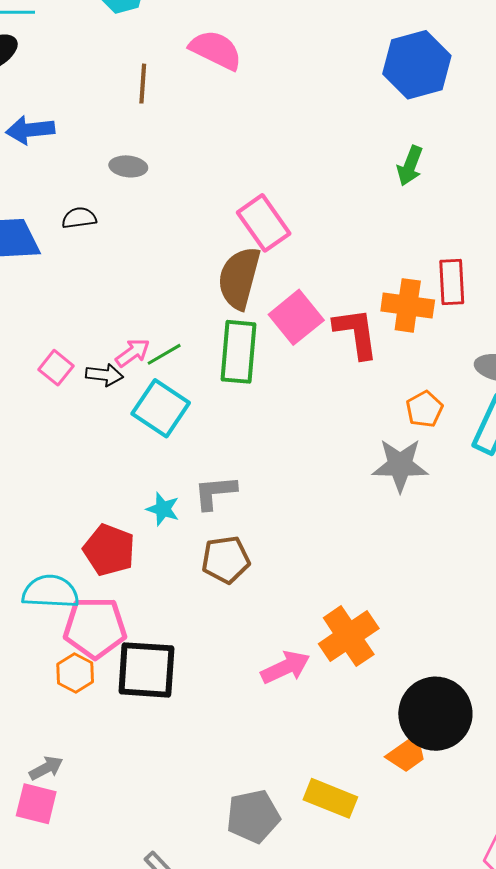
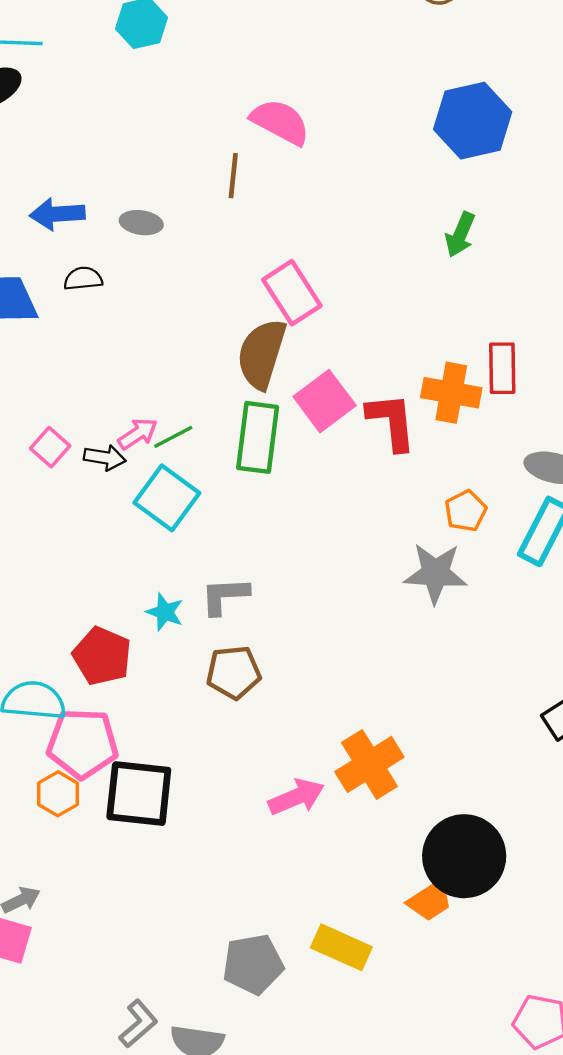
pink semicircle: (216, 50) -> (280, 122), moved
brown line: (143, 84) -> (233, 176), moved
blue arrow: (30, 130) -> (57, 214), moved

